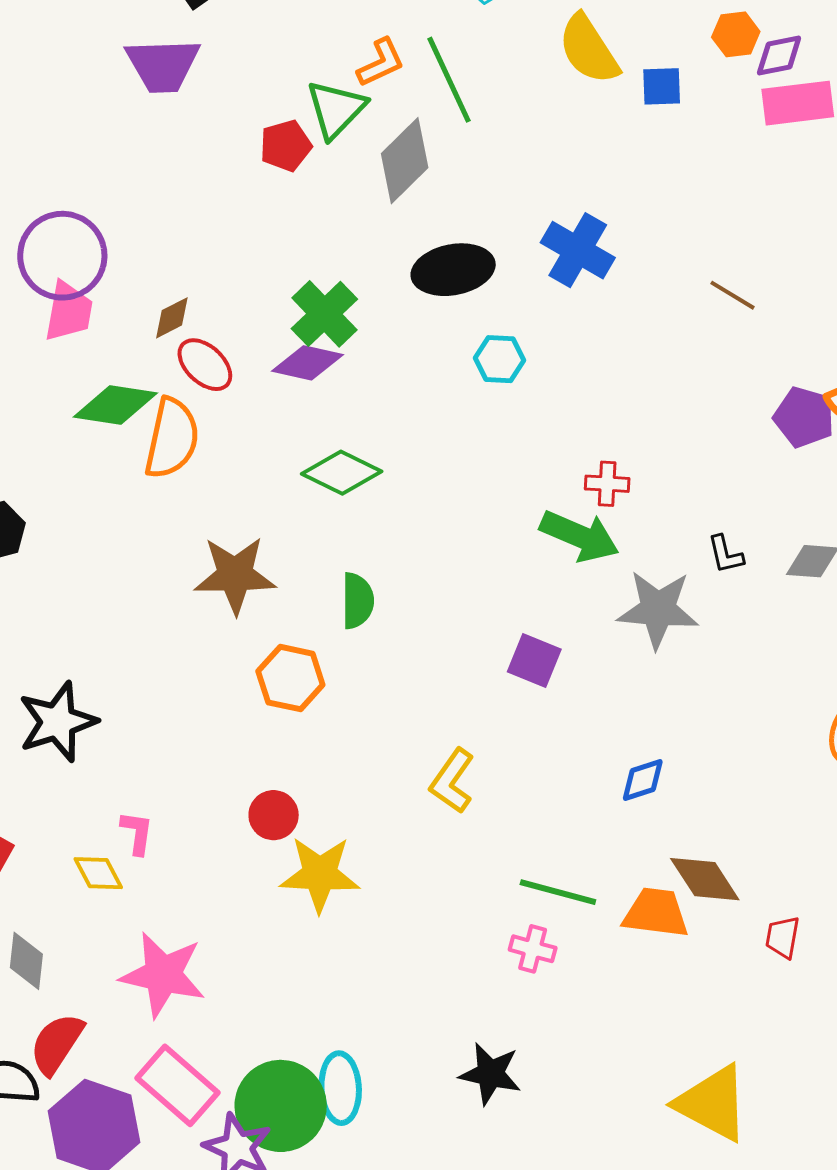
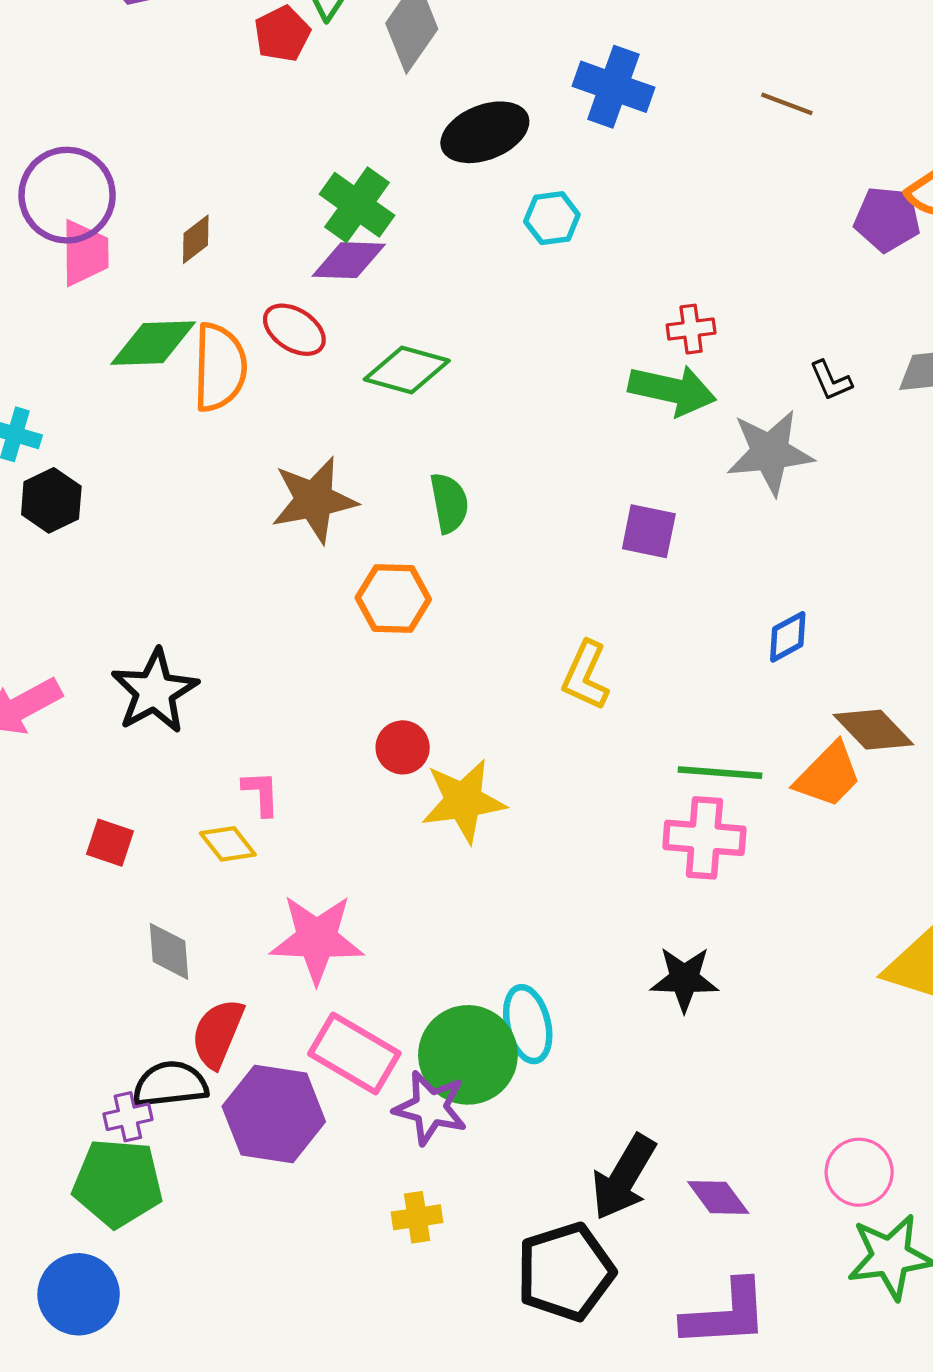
red ellipse: (205, 365) -> (294, 330), moved
orange trapezoid: (656, 913) -> (828, 775), turned 138
pink cross: (533, 949) -> (704, 838), size x1.6

